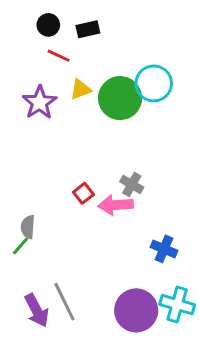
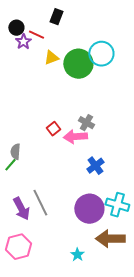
black circle: (48, 25) -> (16, 28), moved
black rectangle: (88, 29) -> (56, 17), turned -56
purple star: (40, 102) -> (23, 42), moved, size x0.7
blue cross: (164, 249) -> (95, 166), moved, turned 30

